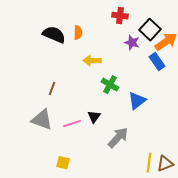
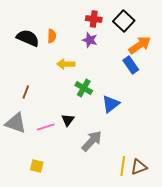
black square: (150, 30) -> (124, 21), moved
purple star: (132, 43) -> (90, 40), moved

